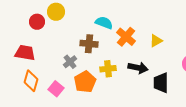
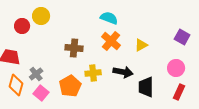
cyan semicircle: (104, 23) -> (109, 18), moved
gray cross: (70, 62) -> (36, 74), moved

